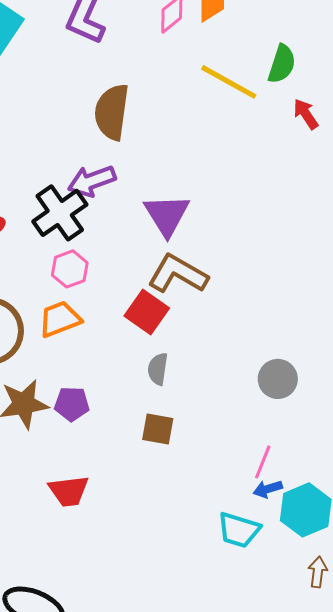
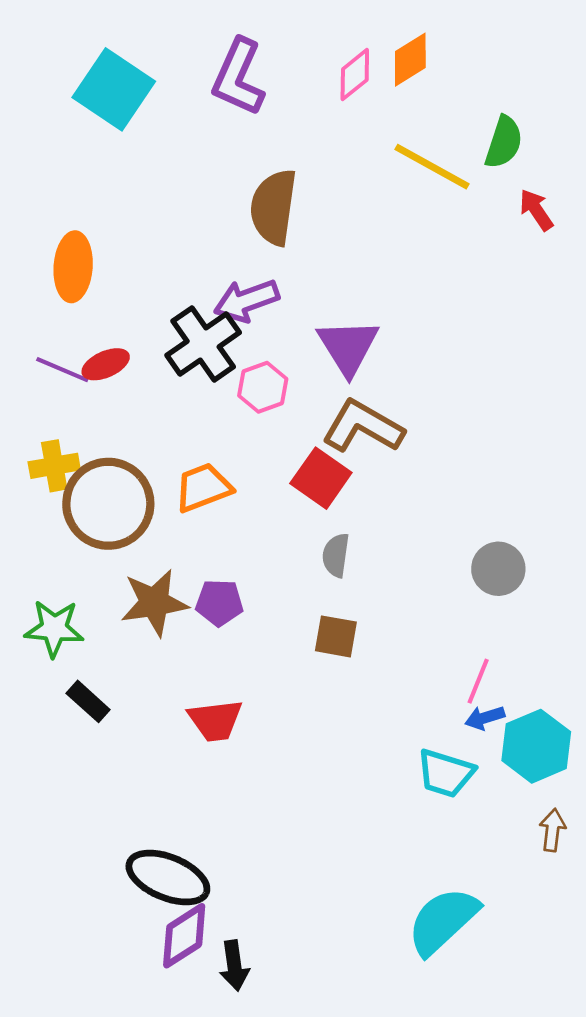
pink hexagon: (70, 269) -> (263, 387), moved

